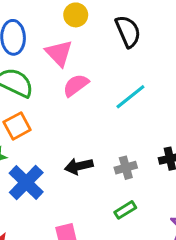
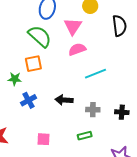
cyan line: (130, 97) -> (96, 74), moved
blue cross: (26, 182) -> (28, 100), size x0.7

